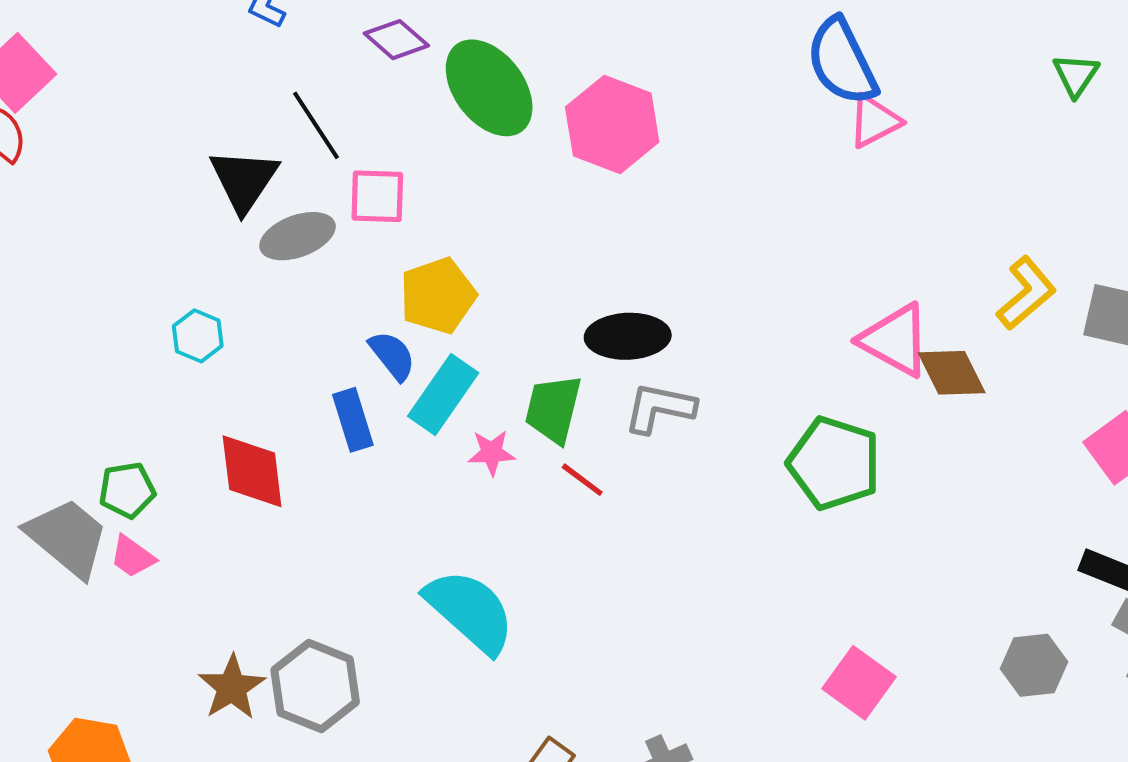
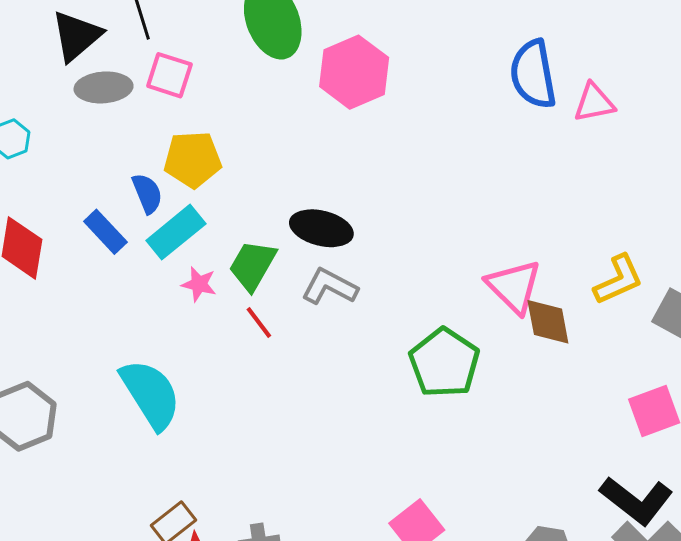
pink triangle: (874, 121) -> (594, 103), moved
blue rectangle: (353, 420) -> (105, 232), turned -42

